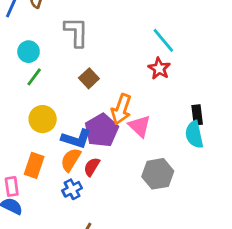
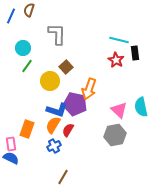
cyan line: (163, 40) -> (119, 40), turned -36
black rectangle: (197, 115) -> (135, 53), moved
yellow circle: (43, 119) -> (50, 81), moved
pink triangle: (139, 126) -> (119, 110), moved
purple pentagon: (102, 130) -> (75, 104), turned -30

